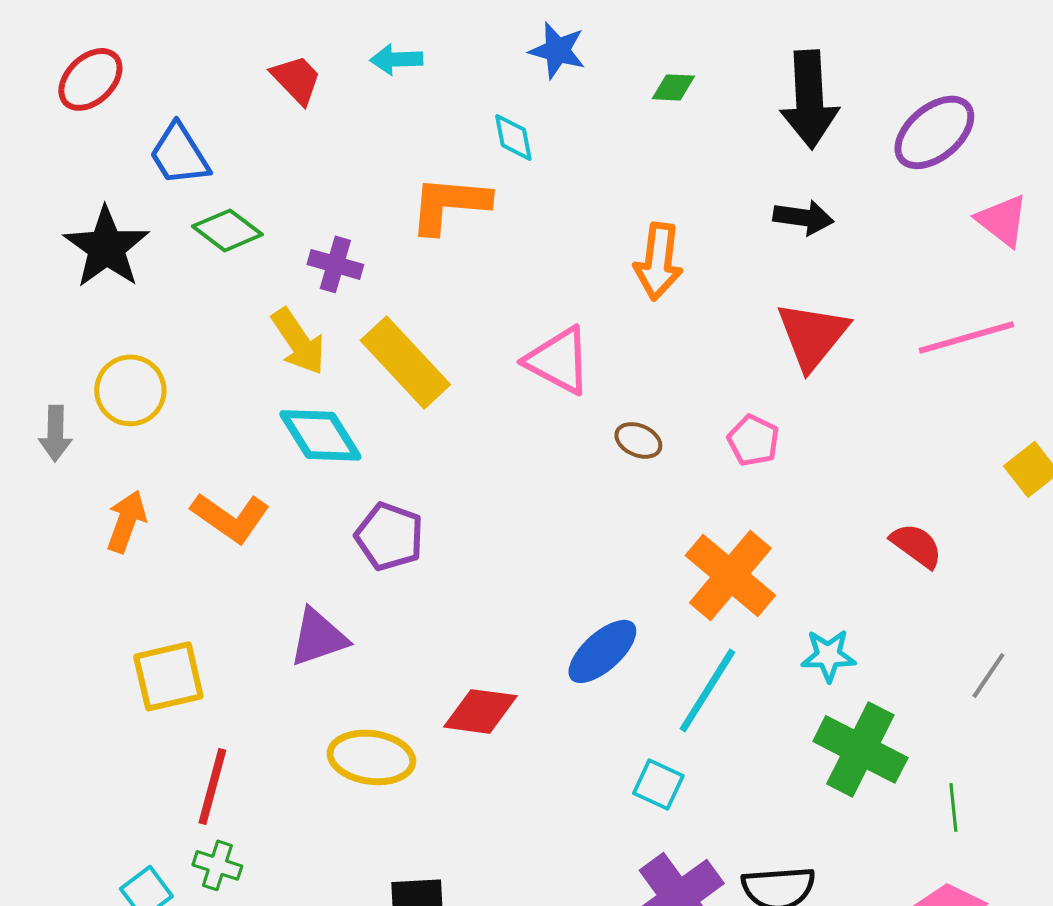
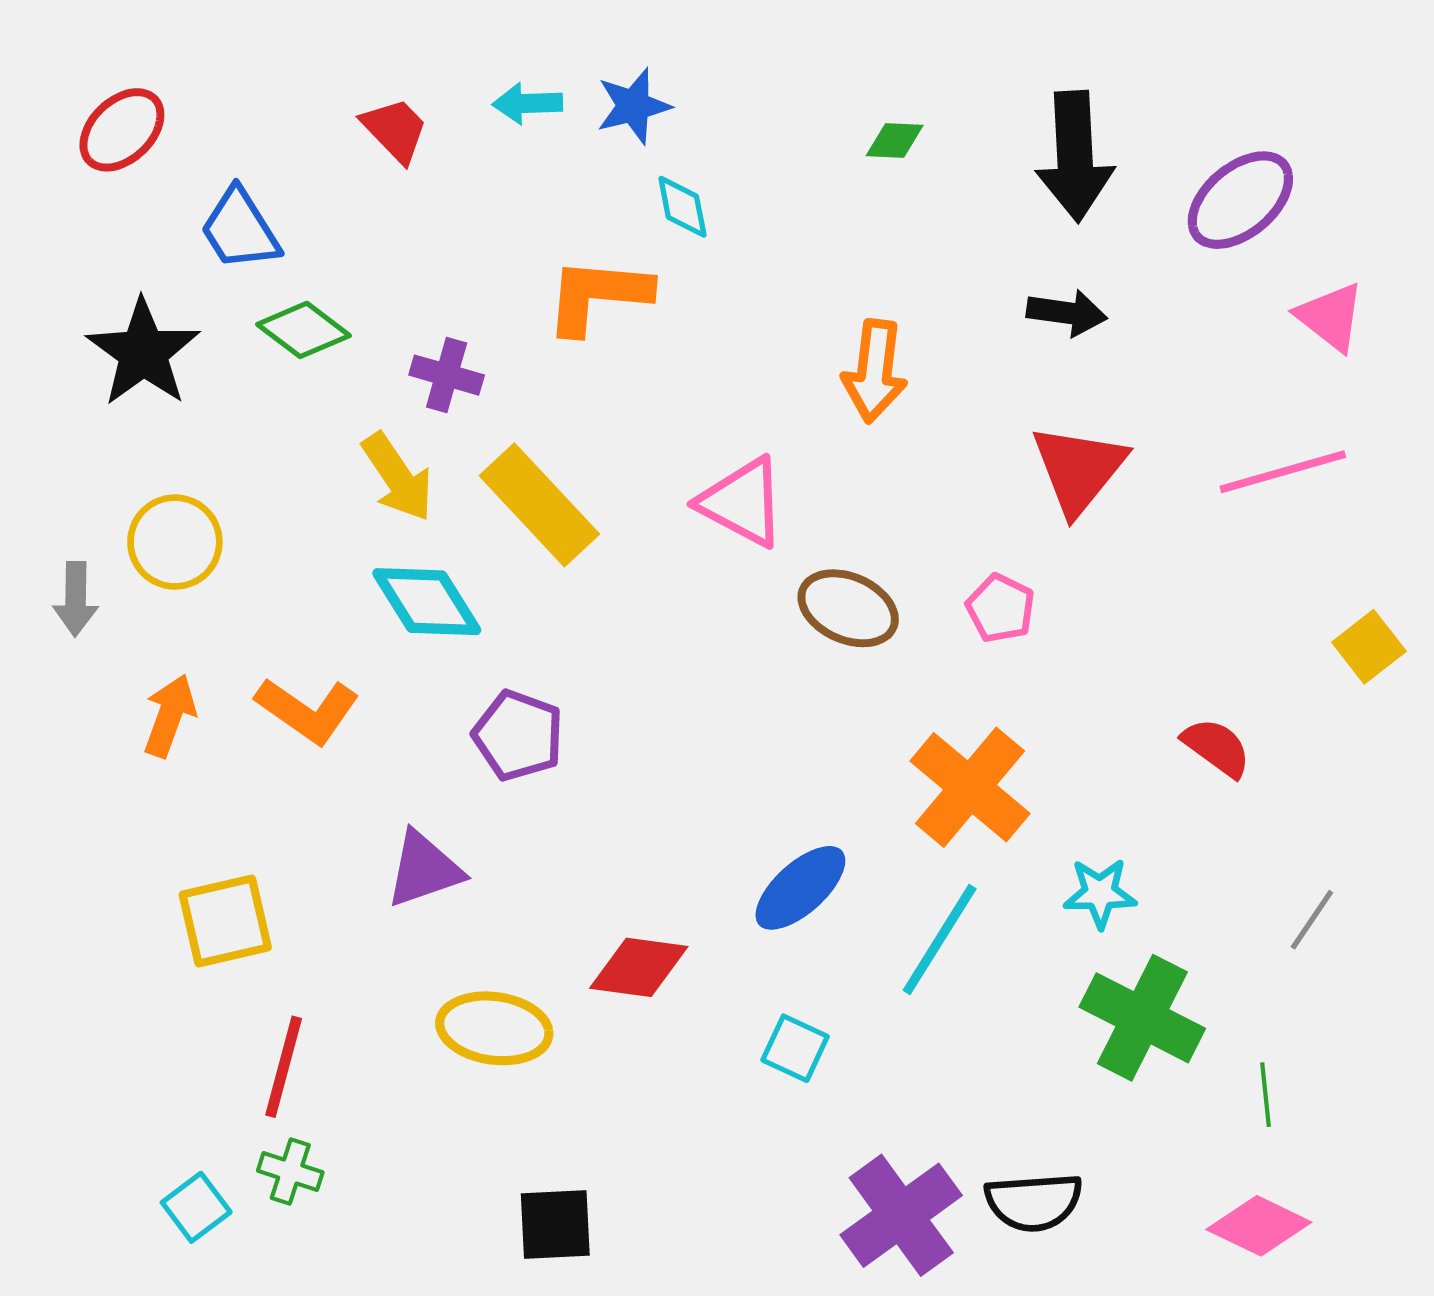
blue star: (557, 50) -> (633, 106), moved, turned -30
brown ellipse: (638, 440) -> (848, 608), size x1.6
cyan square: (658, 784) -> (795, 1048), moved

